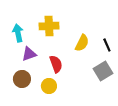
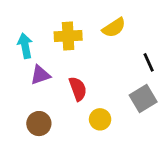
yellow semicircle: (82, 43) -> (114, 28), moved, turned 30
brown circle: (22, 79) -> (39, 124), moved
yellow circle: (49, 86) -> (100, 119), moved

